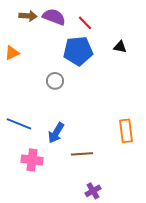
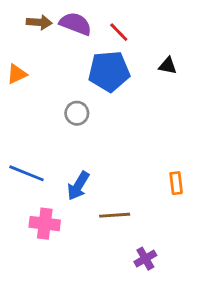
orange rectangle: (126, 131) -> (176, 183), size x0.7
purple cross: (93, 191) -> (145, 259), moved

